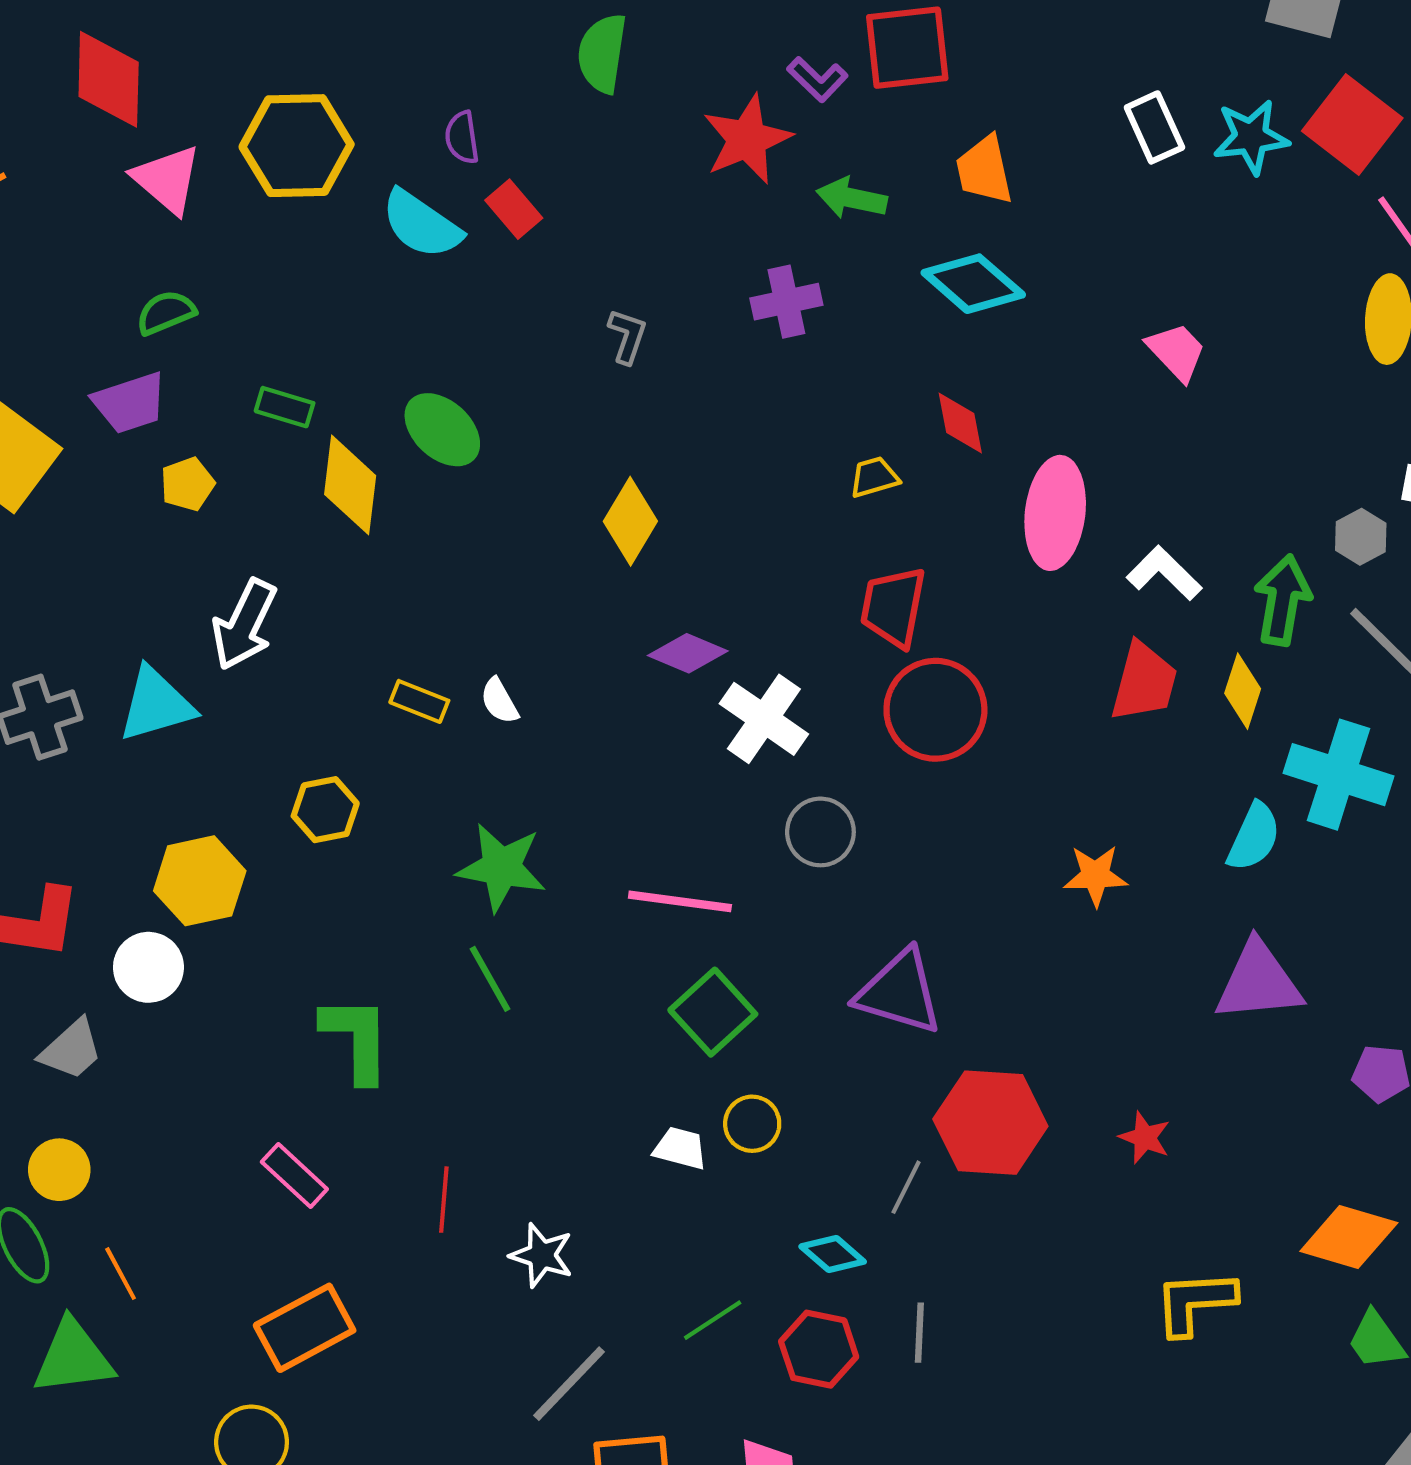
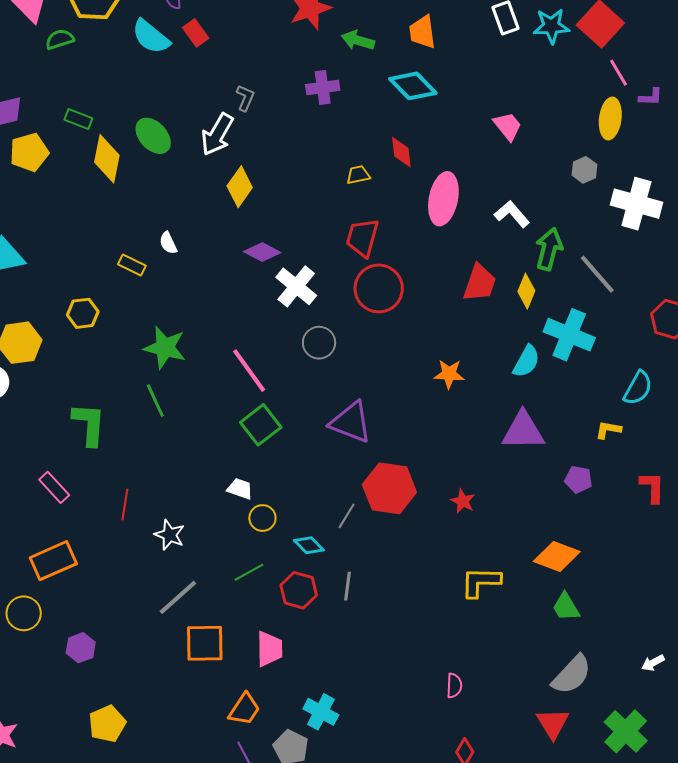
green semicircle: (166, 313) -> (60, 39), moved
yellow pentagon: (187, 484) -> (29, 152), size x1.5
gray hexagon: (1361, 537) -> (584, 170), moved
white L-shape: (1164, 573) -> (512, 214), moved
white arrow: (244, 625) -> (217, 134), moved
white semicircle: (499, 701) -> (168, 243), moved
pink line: (680, 901) -> (249, 371), turned 42
yellow circle: (752, 1124) -> (262, 518), moved

